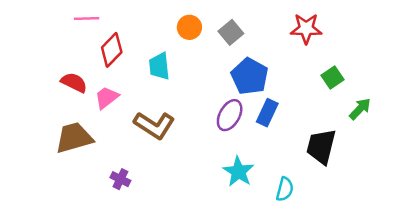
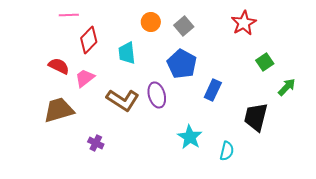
red star: (306, 29) -> (244, 23), turned -30
blue pentagon: (250, 76) -> (182, 64), moved
purple ellipse: (230, 115) -> (157, 95), moved, turned -45

